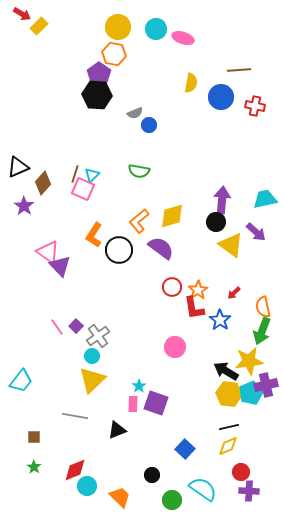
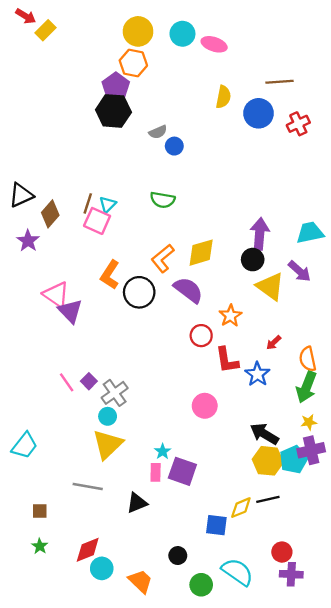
red cross: (255, 106) -> (298, 124), turned -36
orange star: (198, 290) -> (230, 316), moved
yellow star: (249, 361) -> (309, 422), moved, size x0.5
yellow diamond: (228, 446) -> (241, 508), moved
blue square: (185, 449) -> (216, 525), turned -36

